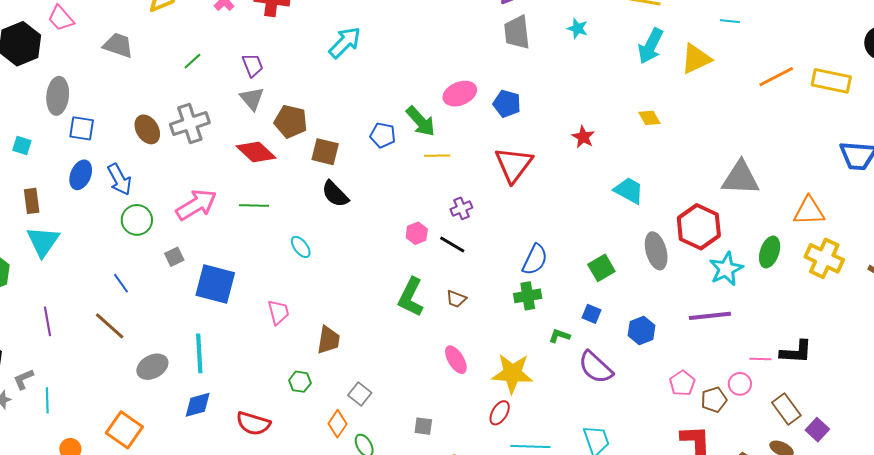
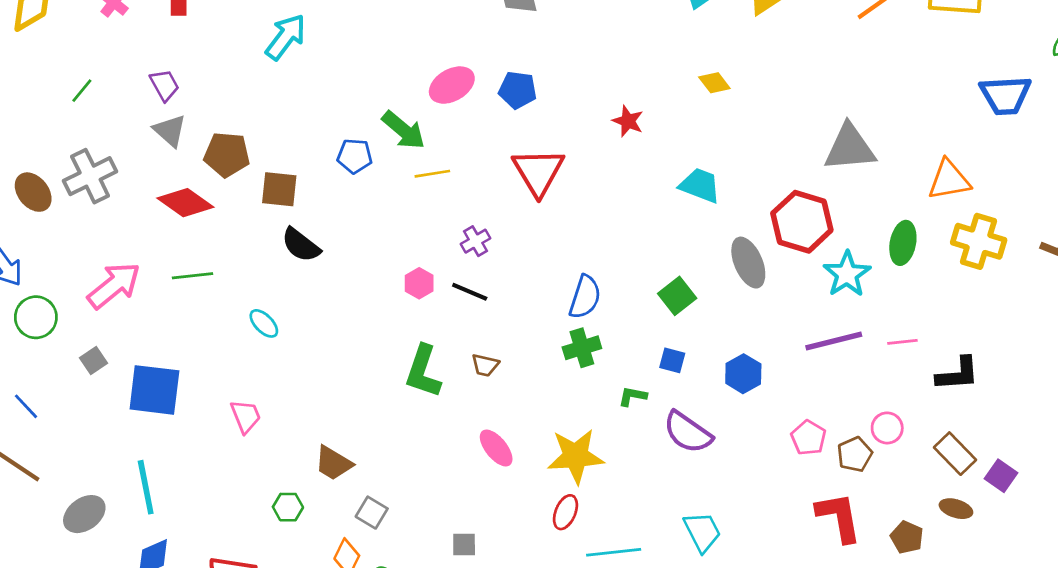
brown trapezoid: (328, 340) -> (333, 463), moved, turned 120
pink line: (760, 359) -> (902, 342), moved

